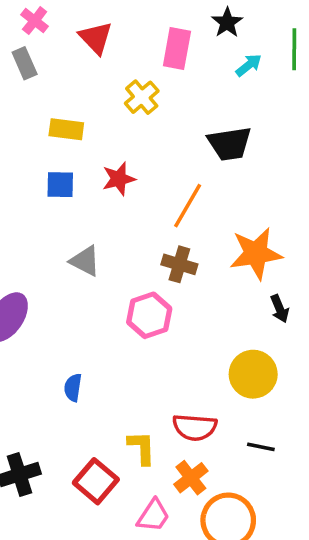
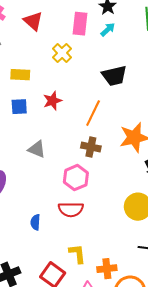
cyan arrow: (249, 65) -> (108, 30), moved
red semicircle: (195, 427) -> (71, 209), moved
orange cross: (191, 478) -> (107, 269), turned 36

